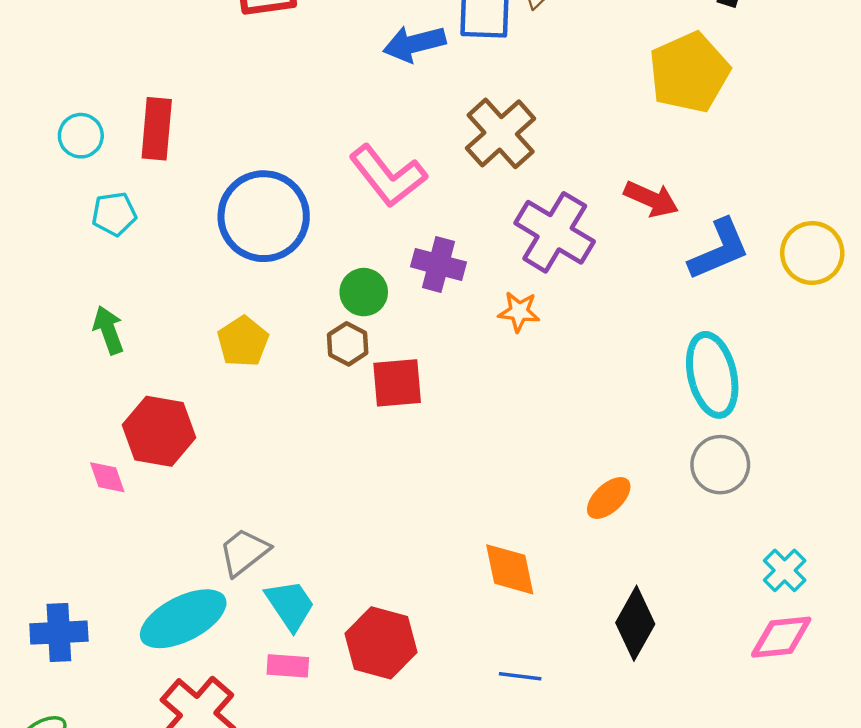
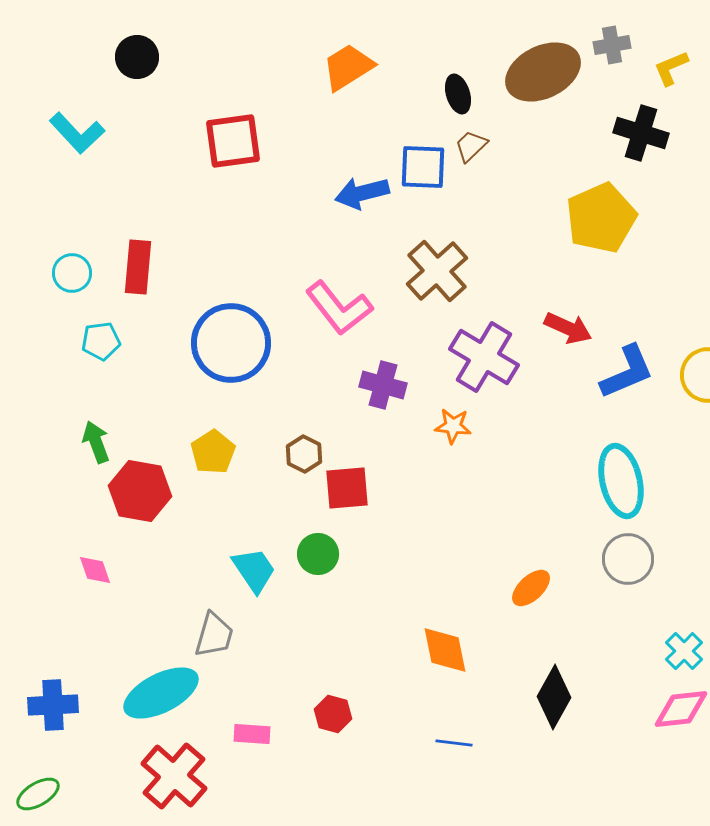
green circle: (364, 292) -> (318, 554), moved
red hexagon: (159, 431) -> (140, 491), moved
gray trapezoid: (244, 552) -> (214, 635), turned 144
cyan trapezoid: (290, 605) -> (254, 570), moved
red hexagon: (381, 643) -> (333, 714), size x0.6

